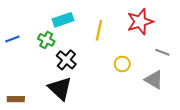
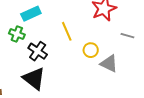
yellow line: (99, 30) -> (67, 31), moved, turned -30
gray triangle: (154, 80) -> (109, 63), moved

